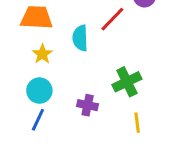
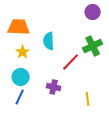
red line: (112, 19) -> (71, 62), moved
green cross: (127, 82) -> (93, 46), moved

